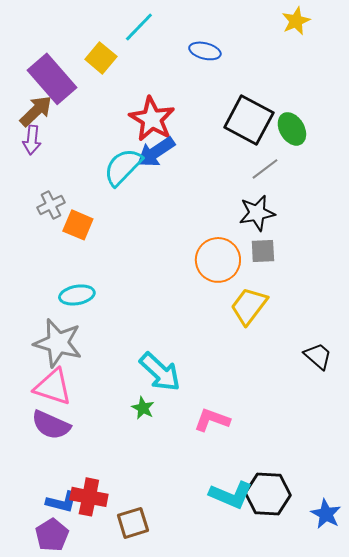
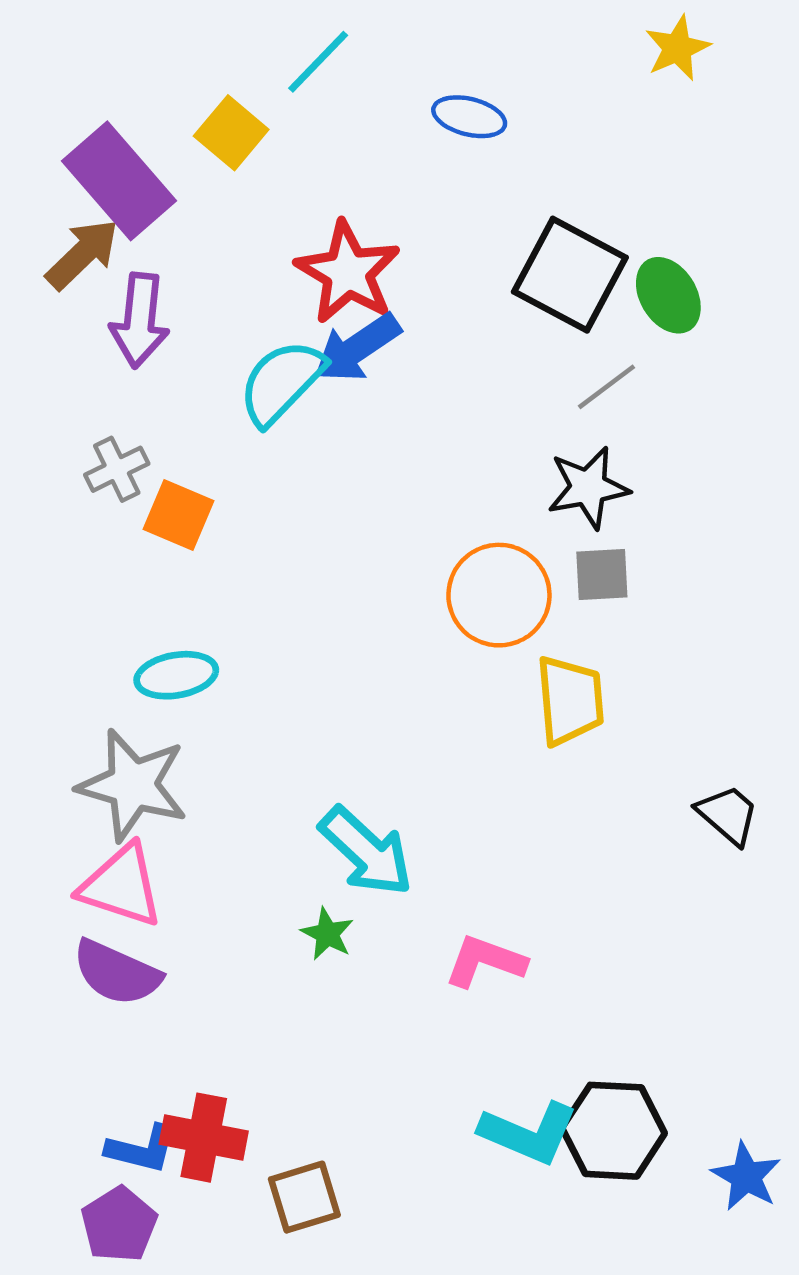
purple arrow: (32, 140) -> (140, 320), moved, size x1.4
yellow trapezoid: (249, 306) -> (570, 700), turned 138

